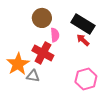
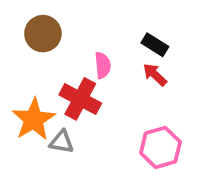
brown circle: (42, 18) -> (43, 34), moved
black rectangle: (83, 24) -> (155, 45), size x0.6

